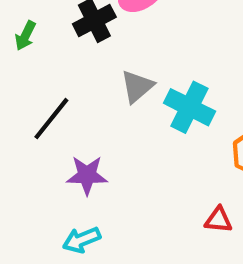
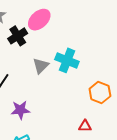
cyan cross: (189, 107) -> (67, 60), moved

